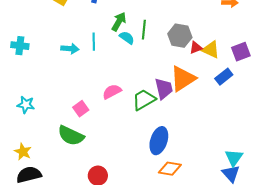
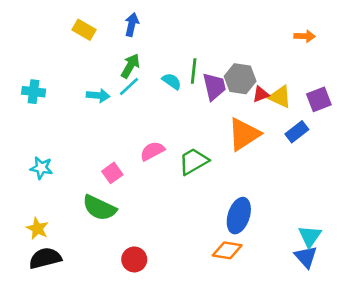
green arrow: (119, 22) -> (130, 66), moved
cyan line: (94, 42) -> (129, 86), turned 48
purple trapezoid: (164, 89) -> (214, 86), moved
blue ellipse: (159, 141) -> (239, 216), moved

